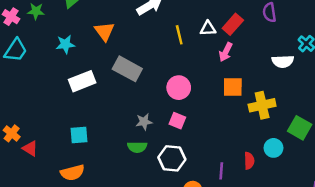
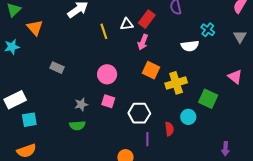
orange triangle: (104, 31) -> (35, 28), moved
gray rectangle: (127, 69) -> (57, 68), moved, size x0.6
white rectangle: (82, 81) -> (15, 100), moved
orange square: (233, 87) -> (151, 70), turned 30
white hexagon: (172, 158) -> (139, 113), moved

